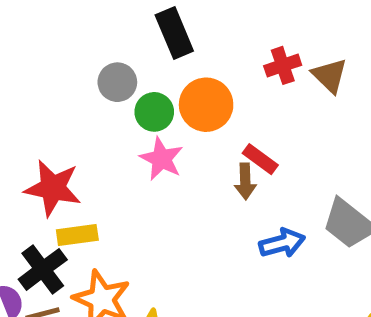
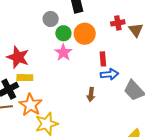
red rectangle: (260, 159) -> (103, 59), turned 40
brown arrow: (245, 181) -> (91, 94), moved
blue arrow: (282, 243) -> (109, 74), moved

